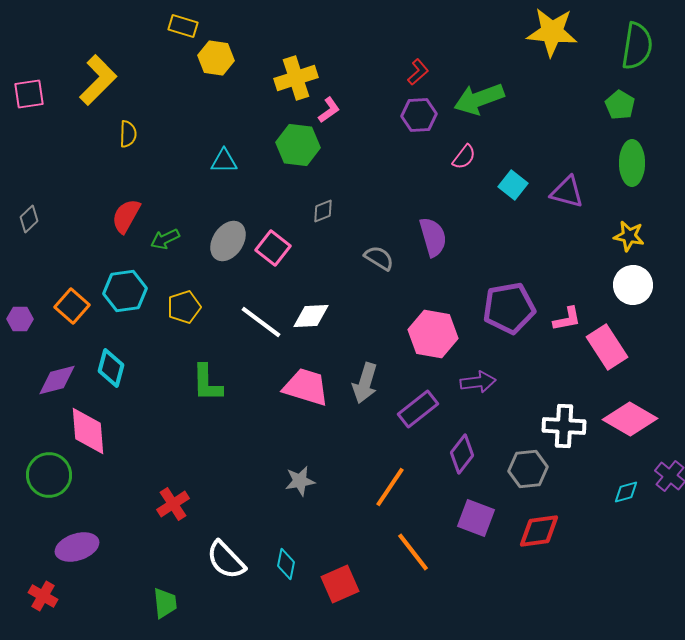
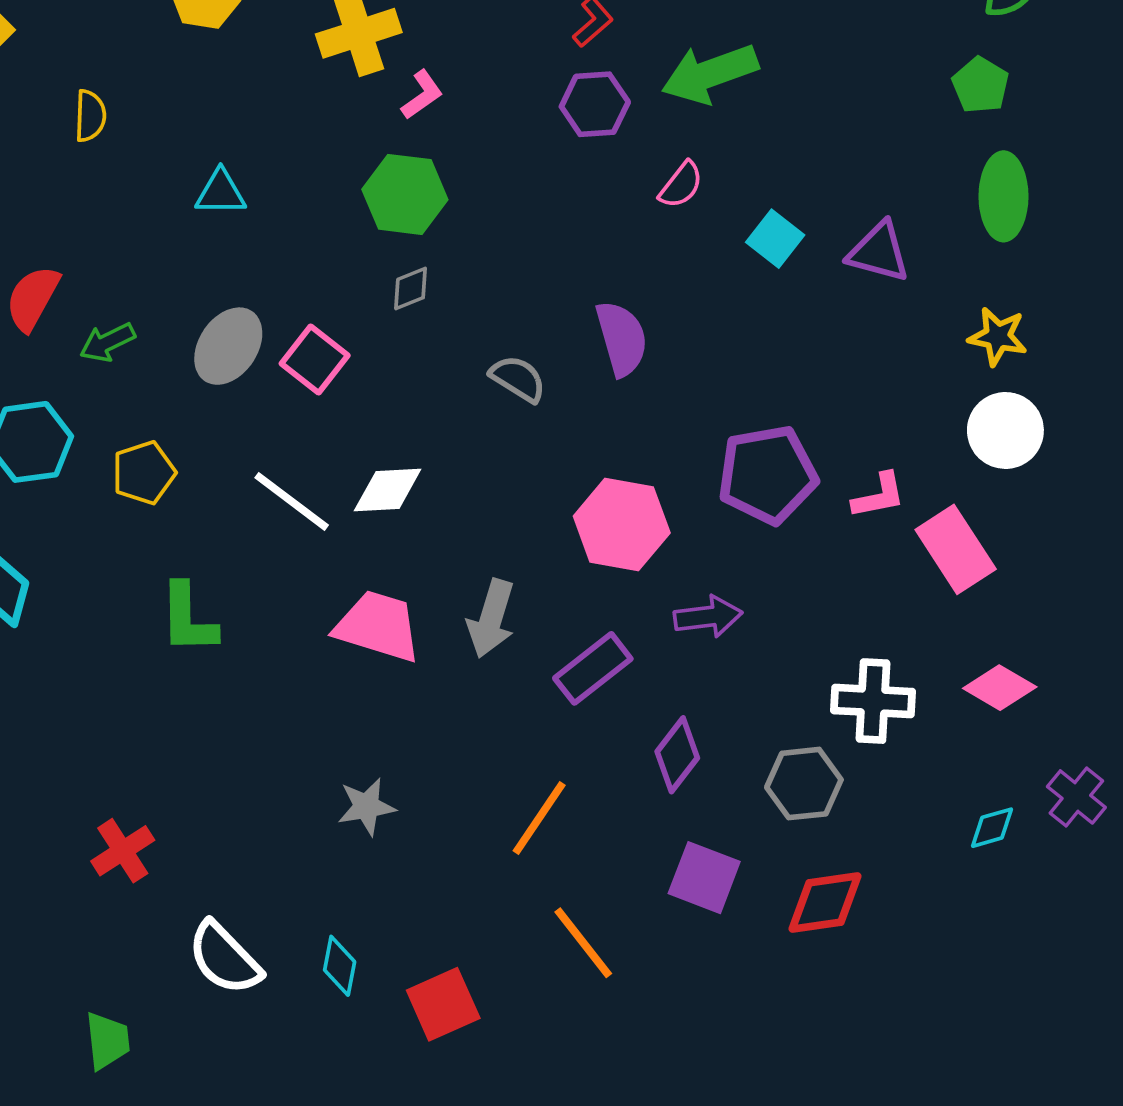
yellow semicircle: (128, 134) -> (90, 116), moved
green hexagon: (298, 145) -> (405, 194), moved
pink diamond: (630, 419) -> (1000, 688), size x0.7

